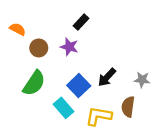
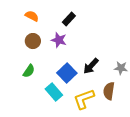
orange semicircle: (18, 29) -> (32, 16), moved
green semicircle: (34, 83) -> (29, 71), size x0.6
yellow L-shape: (99, 116) -> (84, 99), turned -30

